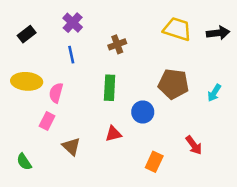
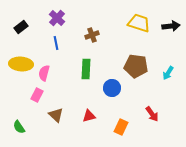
red triangle: (113, 134) -> (89, 116), moved

